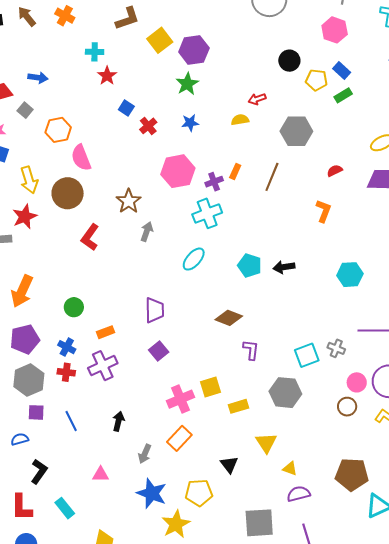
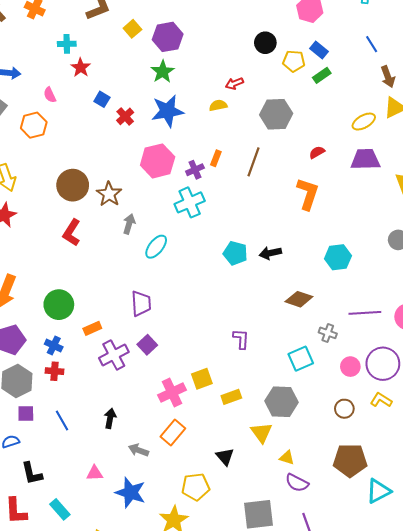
yellow square: (160, 40) -> (132, 29), size x0.7
blue star: (190, 123) -> (168, 111), size x1.8
pink semicircle: (81, 158) -> (50, 95), moved, size x0.6
brown circle: (68, 193) -> (73, 185), moved
orange L-shape: (324, 211) -> (308, 194), size x1.4
cyan ellipse: (194, 259) -> (156, 247), moved
green circle: (74, 307) -> (59, 305), size x1.5
brown diamond: (229, 318) -> (299, 299), moved
cyan square: (307, 355) -> (301, 359), moved
purple cross: (103, 366) -> (114, 355), moved
gray hexagon: (285, 393) -> (282, 402), moved
brown circle: (347, 407) -> (344, 409), moved
gray arrow: (145, 454) -> (138, 450), turned 90
black L-shape: (39, 471) -> (32, 473), turned 135
blue star: (152, 493) -> (130, 493), moved
purple semicircle: (298, 494) -> (297, 483), turned -135

